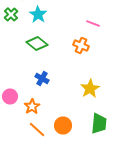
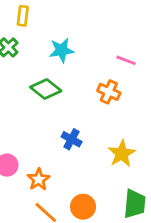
cyan star: (38, 14) -> (61, 50), moved, turned 30
blue cross: (42, 78) -> (72, 139), moved

